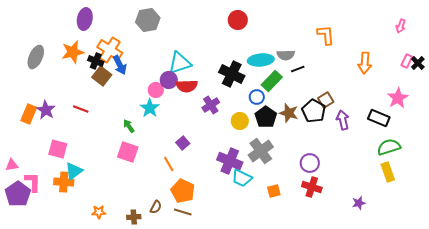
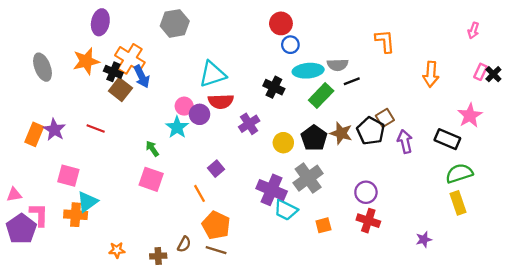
gray ellipse: (36, 57) -> (42, 67), turned -45
black cross: (232, 74) -> (274, 87), size x0.7
purple circle: (169, 80) -> (200, 114), moved
blue circle: (257, 97) -> (290, 45), moved

